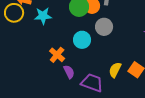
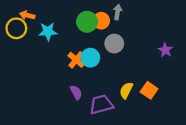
orange cross: (57, 55) -> (76, 60), moved
purple trapezoid: (92, 83) -> (101, 104), turned -35

